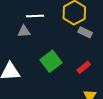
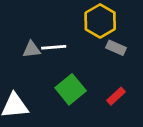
white line: (35, 16) -> (54, 47), moved

